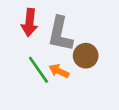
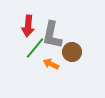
green line: (38, 70) -> (35, 48), moved, turned 75

